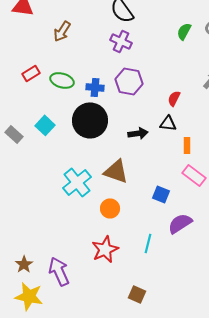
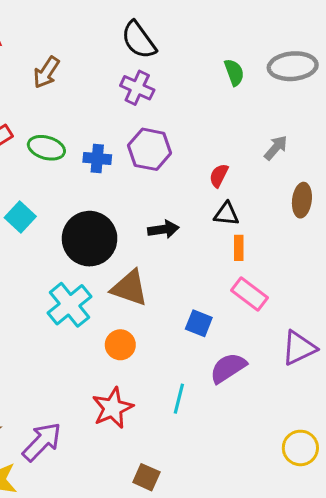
green semicircle: (184, 31) -> (234, 72), turned 132
black circle: (90, 120) -> (90, 239), moved
black triangle: (168, 123) -> (227, 214), moved
purple arrow: (59, 271) -> (42, 442), turned 68
brown square: (137, 294) -> (146, 477), moved

